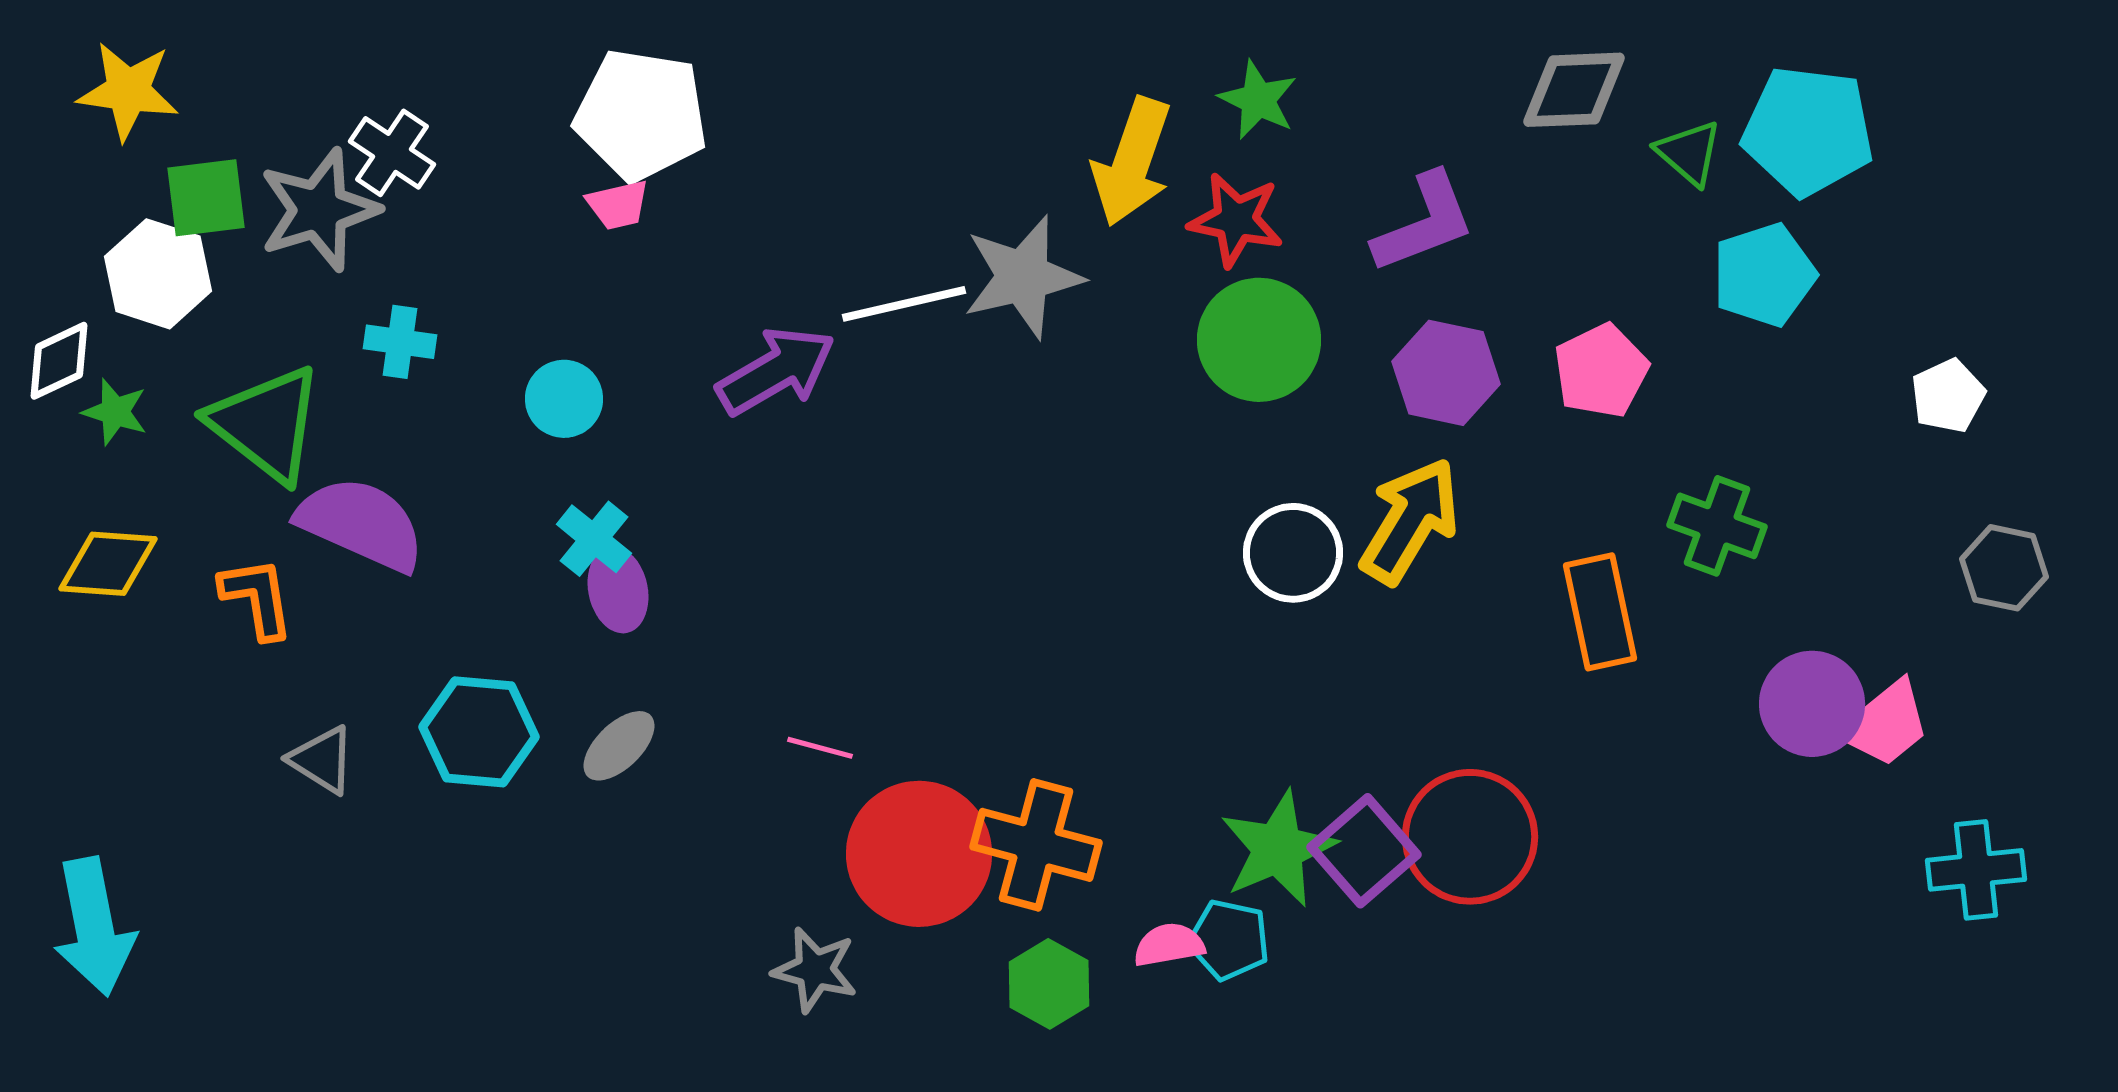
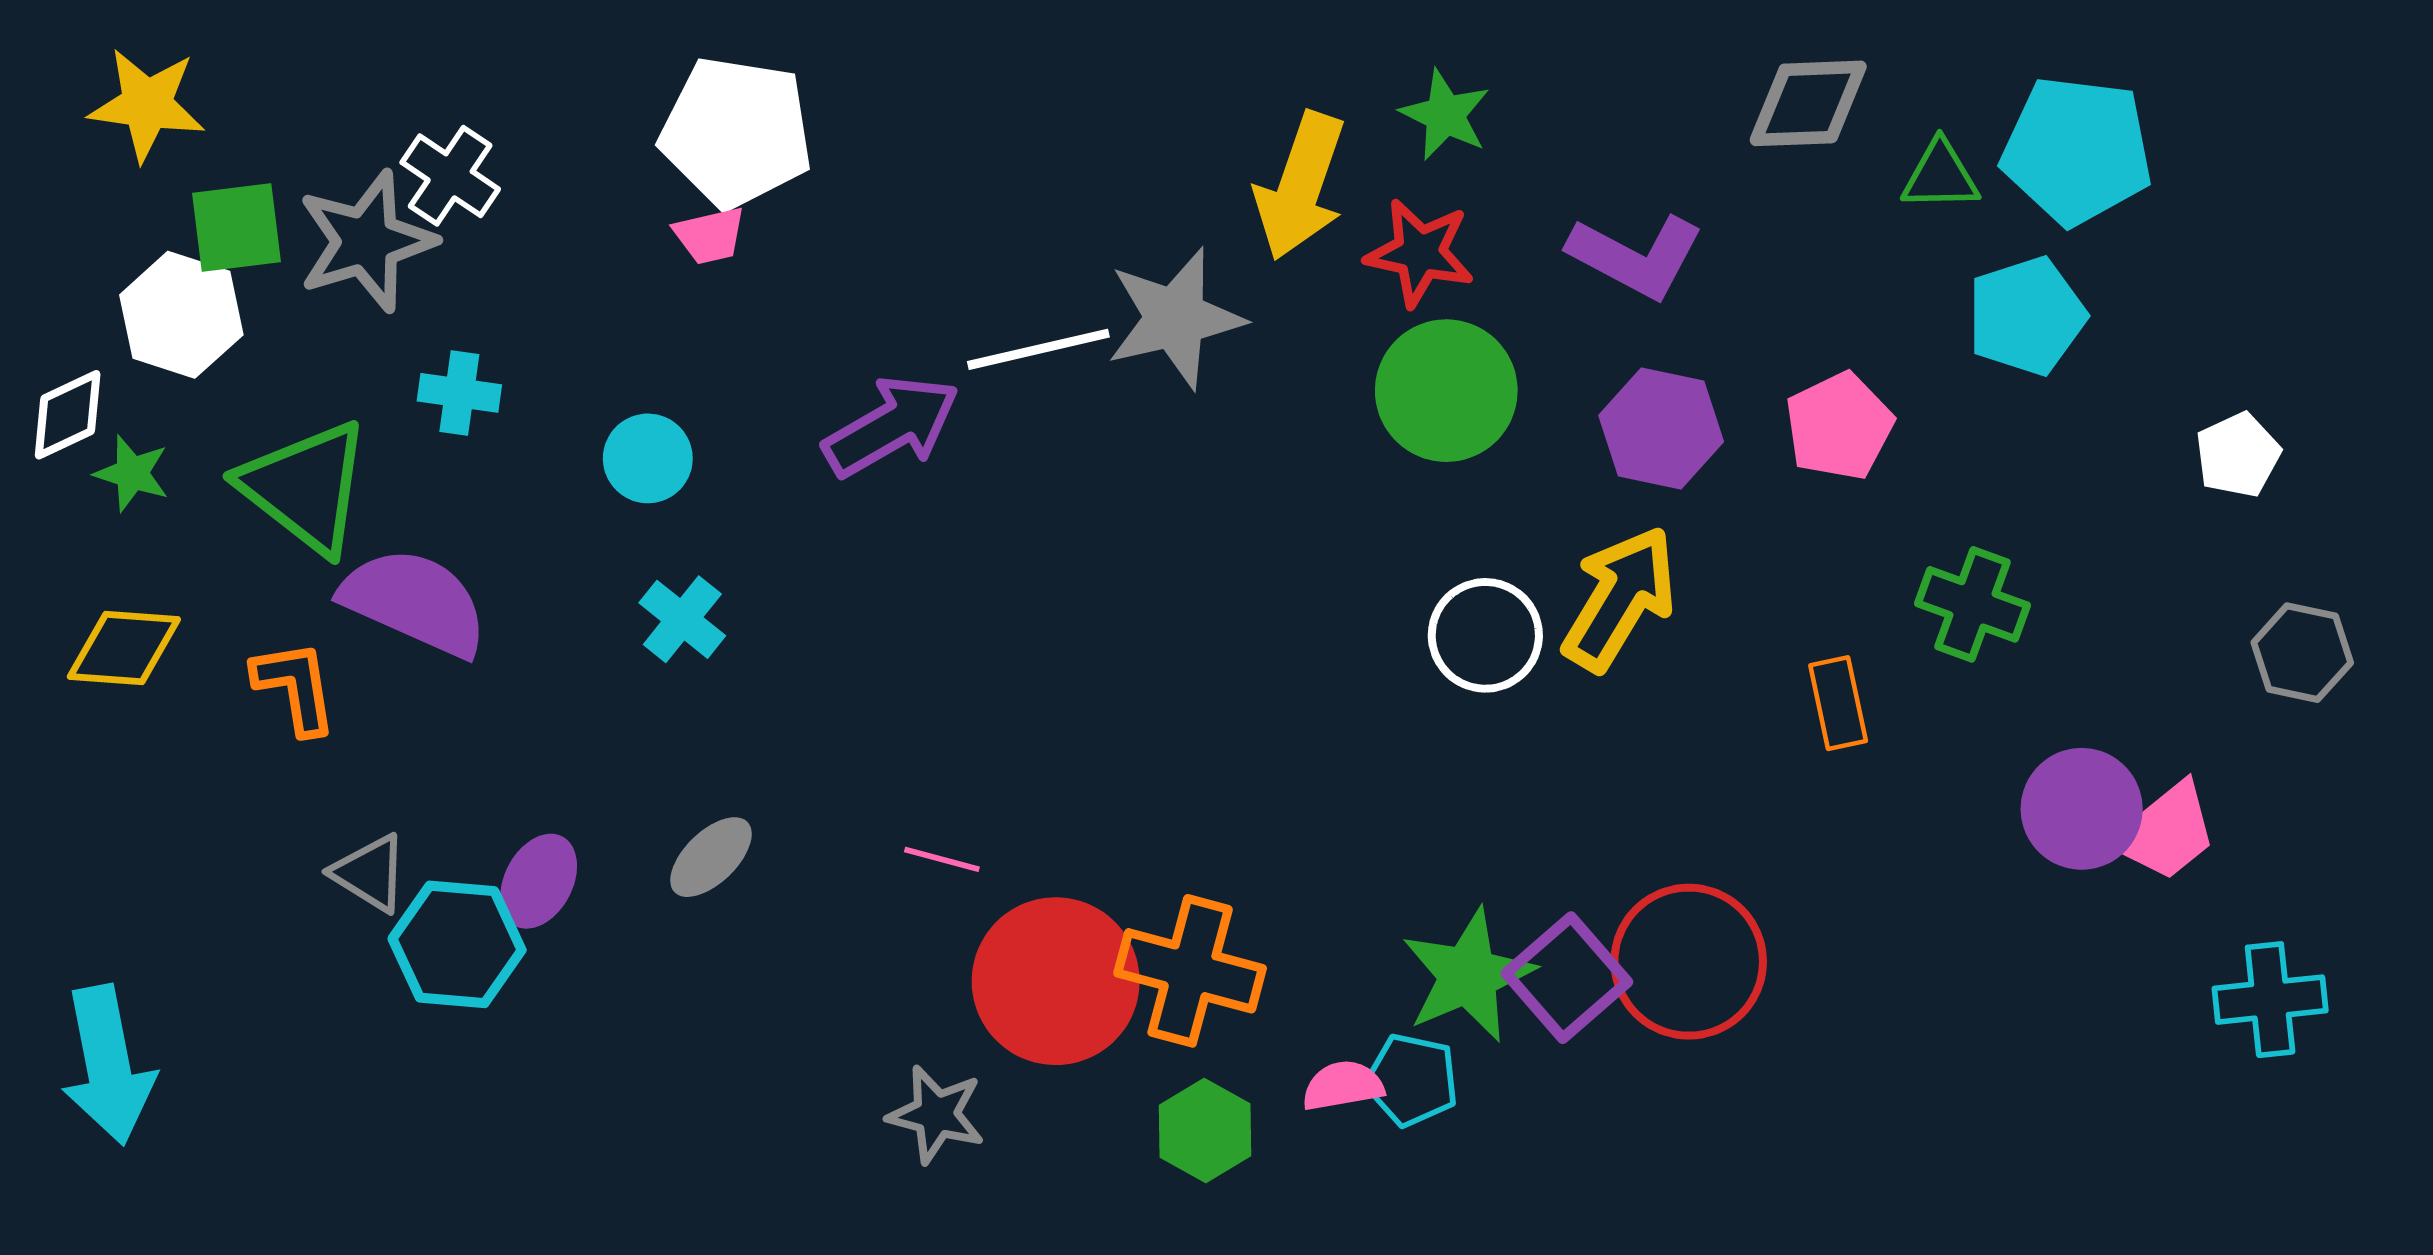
green triangle: (1689, 153) -> (1940, 176), turned -42
purple L-shape: (1424, 223) -> (1636, 256), turned 49
purple ellipse: (618, 590) -> (539, 881), moved, turned 40
orange rectangle: (1600, 612) -> (1838, 703), size x0.7
cyan hexagon: (479, 732) -> (457, 944), moved

